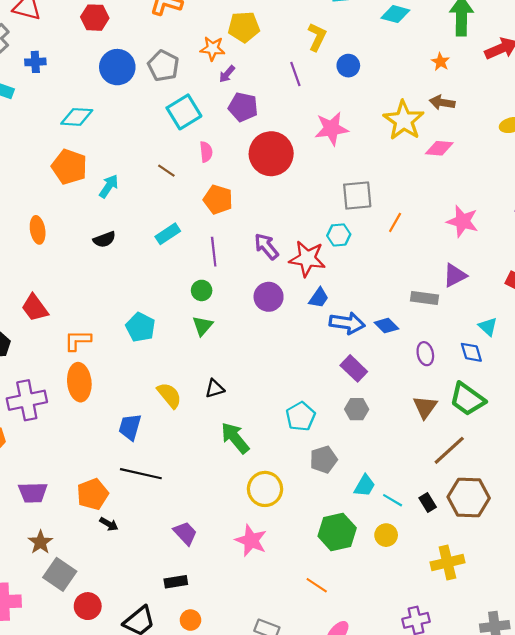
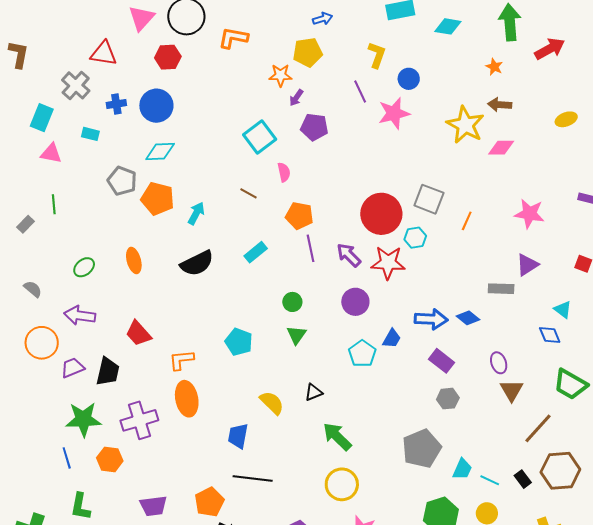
gray pentagon: (163, 66) -> (122, 181), moved
blue circle: (117, 67) -> (156, 106), moved
pink star: (331, 129) -> (394, 113), moved
red circle: (271, 154) -> (381, 214), moved
gray square: (357, 195) -> (429, 199), turned 32
black semicircle: (104, 239) -> (197, 263), size x1.6
purple line: (214, 252) -> (311, 248), moved
blue trapezoid: (319, 298) -> (392, 339), moved
purple ellipse: (425, 354) -> (499, 363), moved
green trapezoid: (467, 399) -> (570, 384), moved
cyan pentagon: (301, 416) -> (362, 354), moved
gray pentagon: (324, 460) -> (422, 449), size x1.5
yellow circle: (265, 489) -> (342, 484), moved

